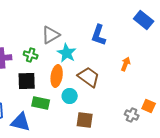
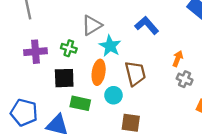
blue L-shape: (99, 35) -> (147, 25), turned 120
brown trapezoid: (89, 77) -> (135, 73), turned 40
gray cross: (132, 115) -> (185, 79), moved

